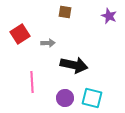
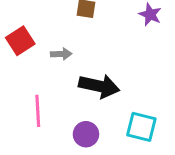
cyan square: (92, 98) -> (141, 127), moved

